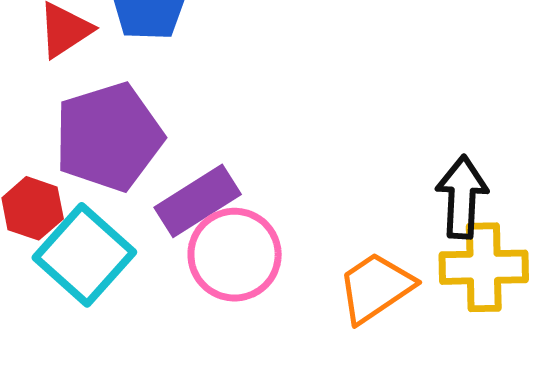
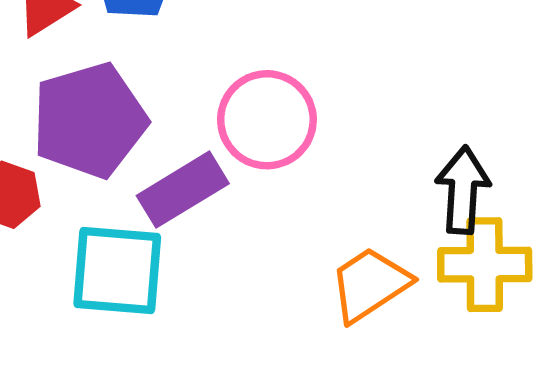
cyan square: (84, 255) -> (117, 271), moved, turned -38
pink circle: (235, 255) -> (267, 120), moved

